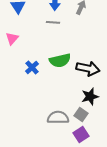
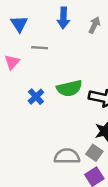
gray line: (53, 22) -> (40, 48), moved

